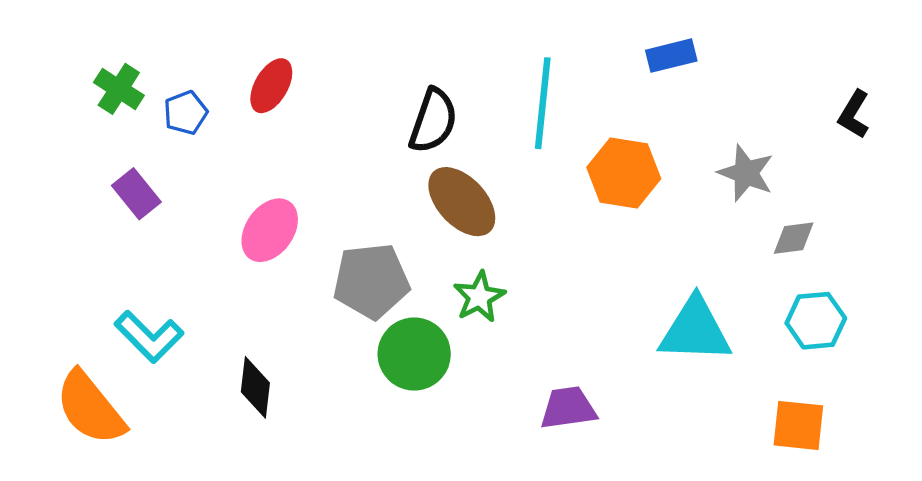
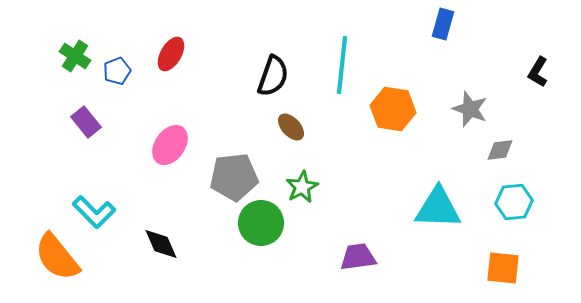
blue rectangle: (671, 56) -> (443, 24), moved, turned -60
brown ellipse: (462, 202) -> (291, 127), size x0.6
black diamond: (255, 387) -> (161, 244), turned -30

